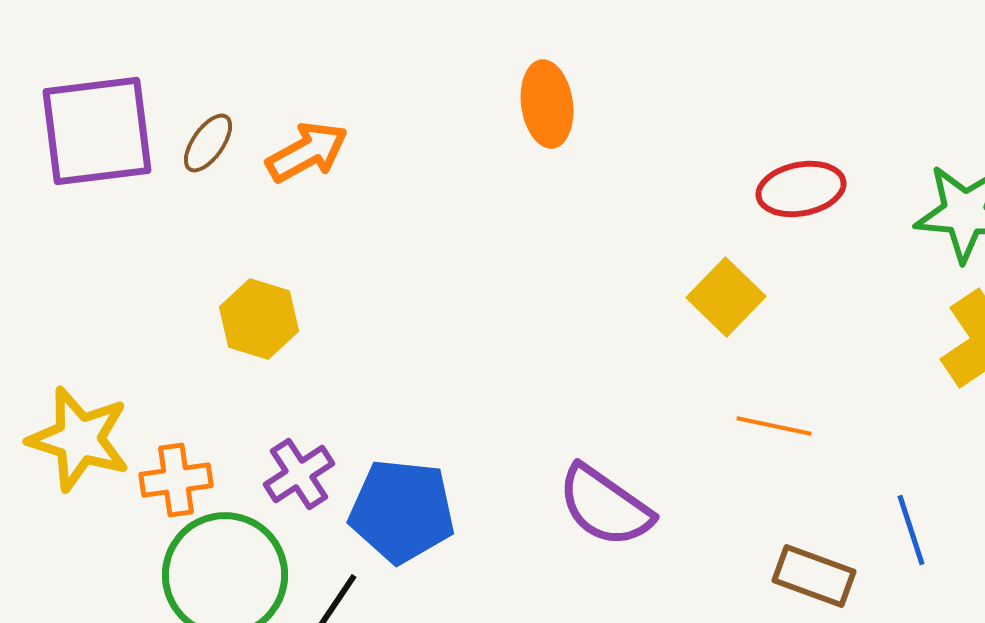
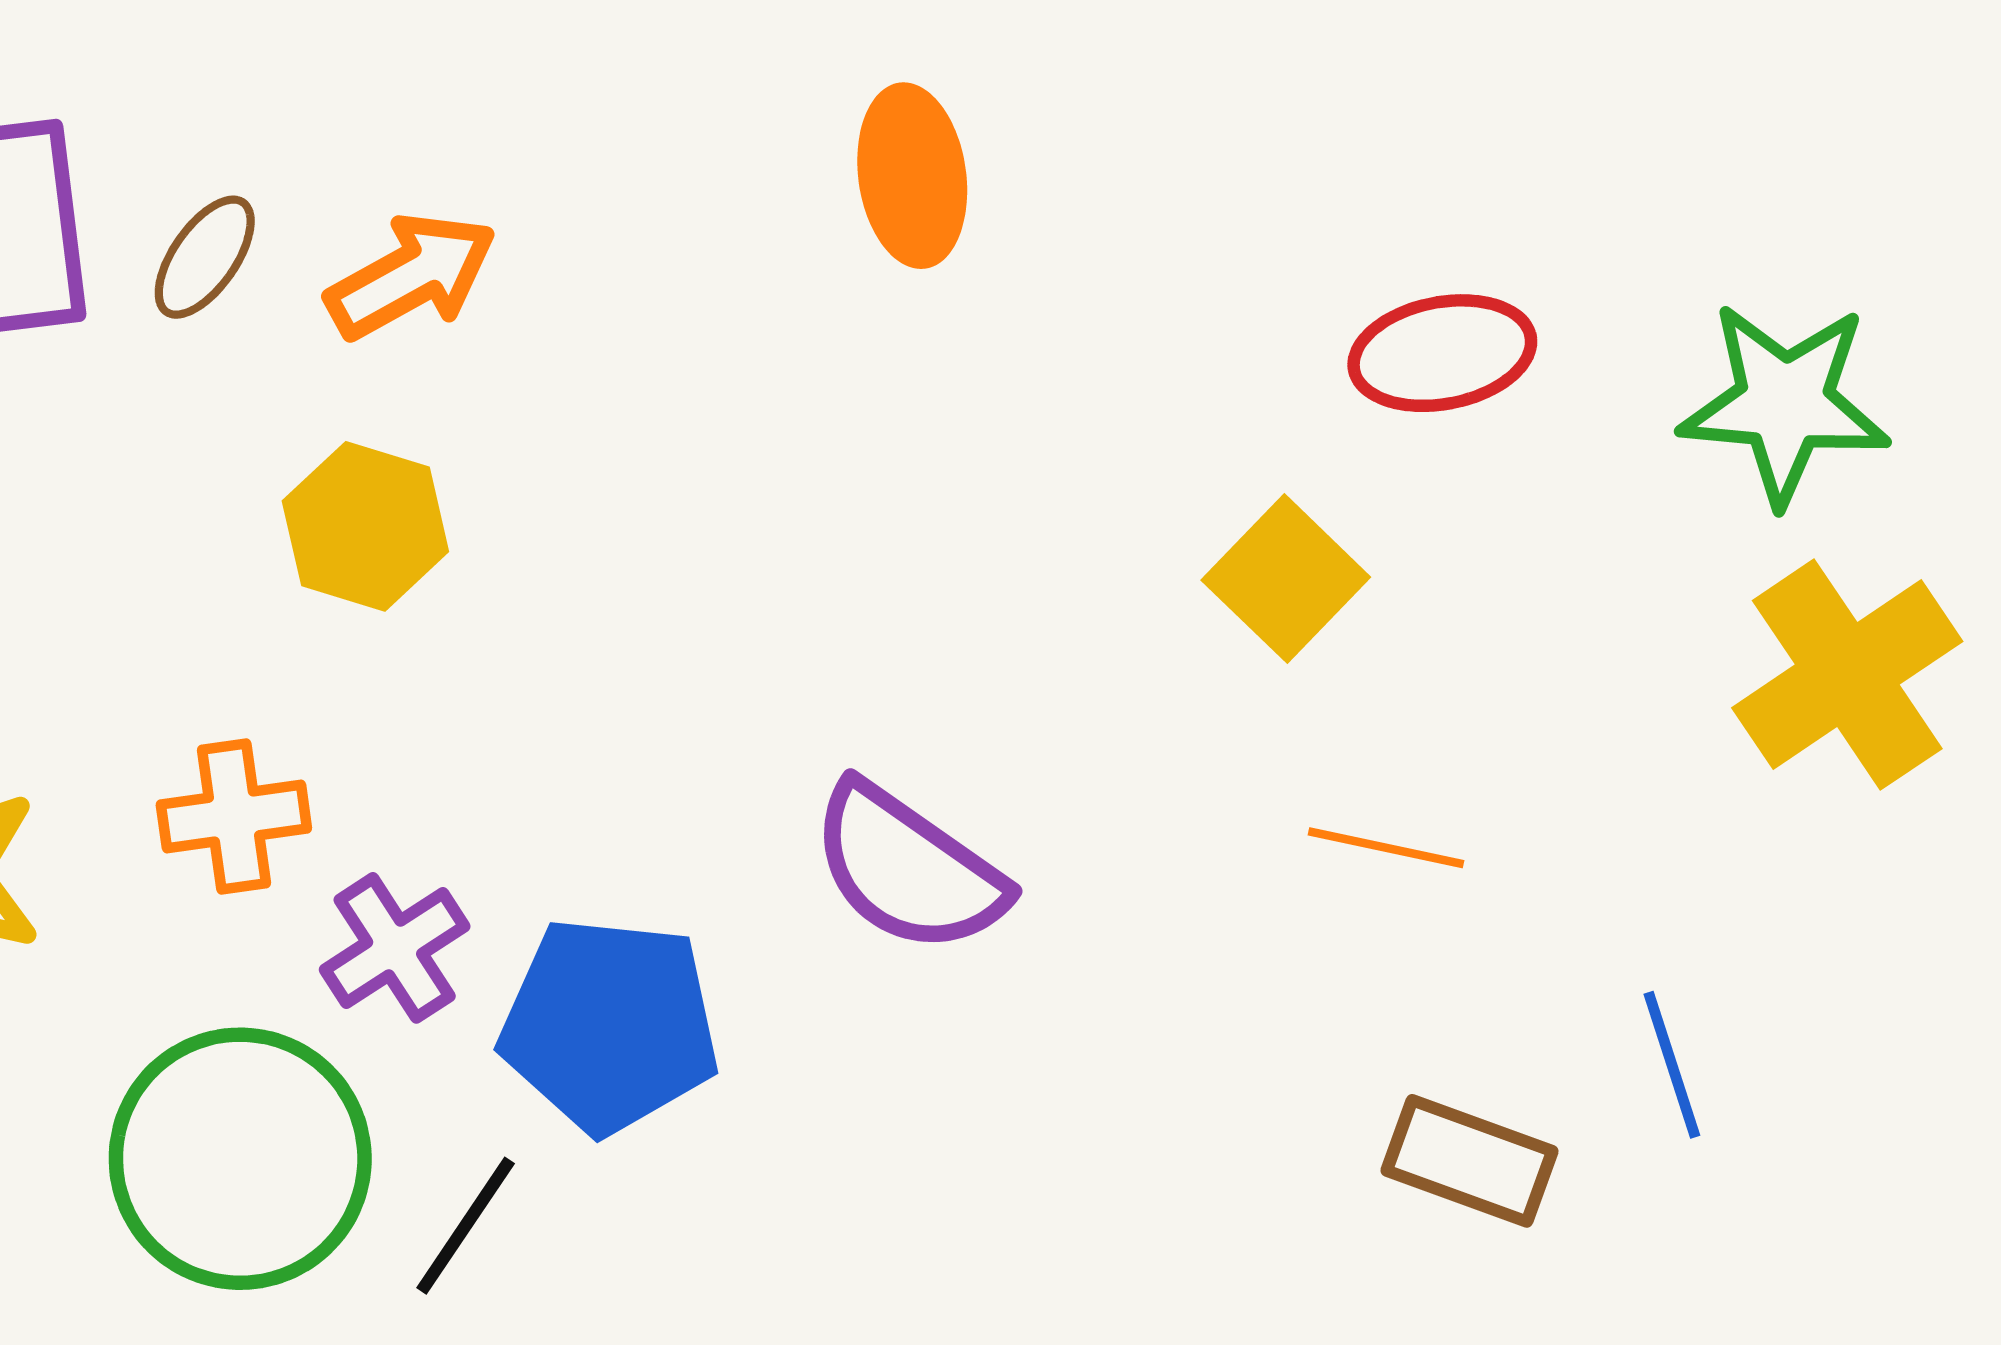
yellow hexagon: (259, 319) -> (365, 526), moved
orange cross: (176, 480) -> (234, 816), moved
purple semicircle: (605, 506) -> (908, 869), moved

